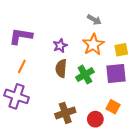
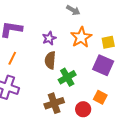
gray arrow: (94, 20) -> (73, 10), moved
purple square: (116, 74) -> (103, 65), turned 30
green cross: (85, 75) -> (67, 77), moved

